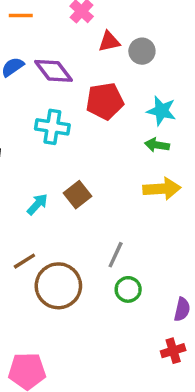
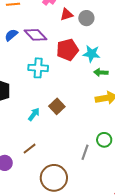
cyan star: (161, 111) -> (92, 54), moved
gray line: (116, 255) -> (85, 152), moved
brown circle: (58, 286) -> (54, 178), moved
green circle: (128, 289) -> (104, 140), moved

